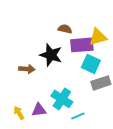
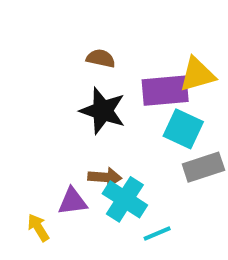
brown semicircle: (65, 29) -> (101, 58), moved
brown arrow: (27, 69) -> (105, 177), moved
purple triangle: (39, 110) -> (72, 201), moved

